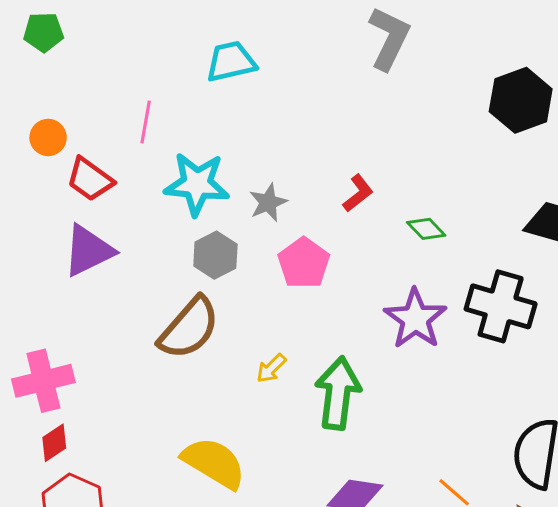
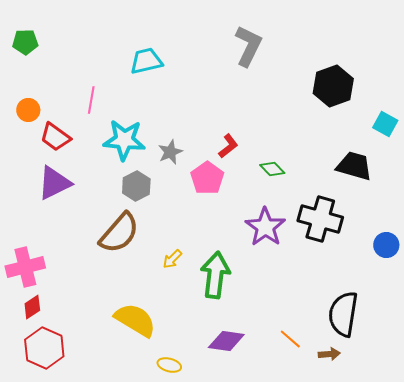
pink pentagon: (304, 263) -> (207, 178), moved

